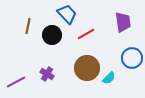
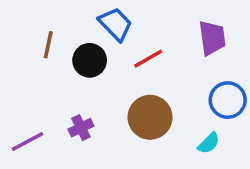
purple cross: (47, 74) -> (81, 128), turned 32
cyan semicircle: (109, 78) -> (209, 143), moved

